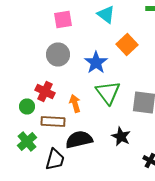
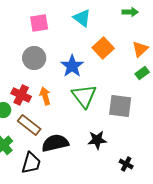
orange arrow: (75, 104) -> (45, 96), moved
brown rectangle: (53, 122) -> (29, 125), turned 35
black star: (121, 136) -> (97, 140), turned -30

